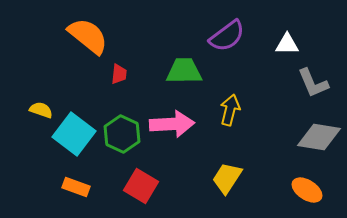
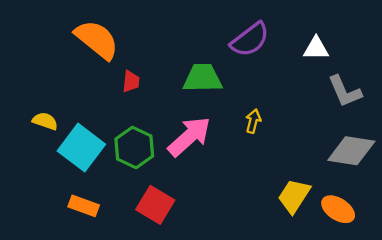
yellow arrow: (230, 110) -> (253, 121), size x0.7
pink arrow: (172, 124) -> (189, 137), turned -39
yellow trapezoid: (227, 178) -> (294, 196), moved

